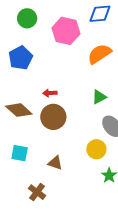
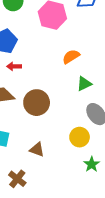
orange semicircle: (99, 54) -> (71, 57), moved, size x0.7
red arrow: (50, 93) -> (14, 66), moved

